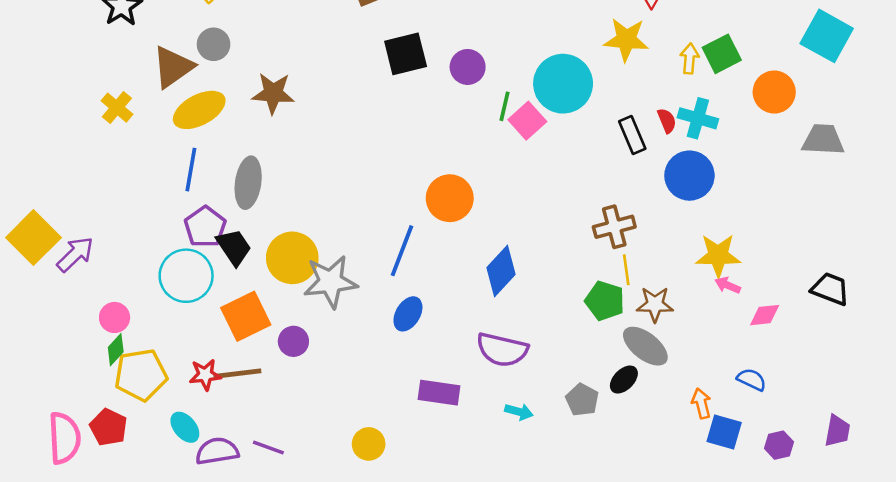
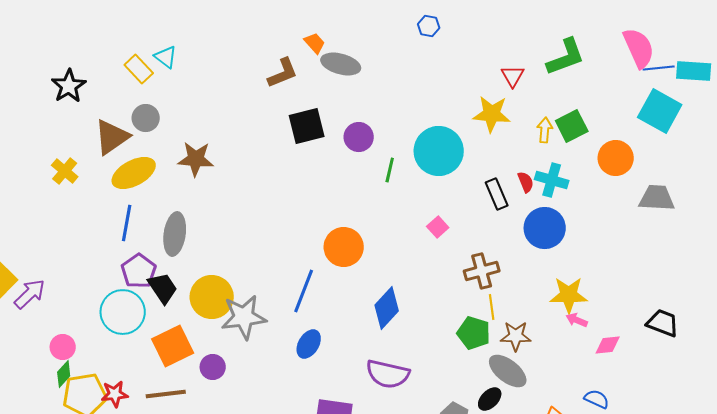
pink square: (527, 121) -> (438, 227), moved, size x0.7
red star: (205, 375) -> (115, 394), moved

